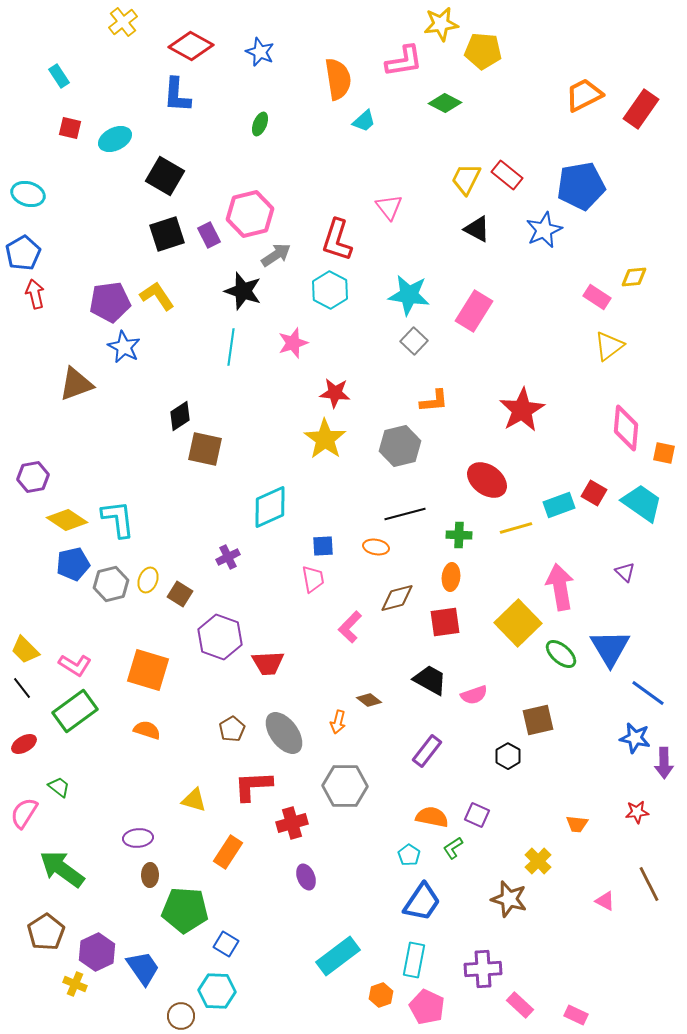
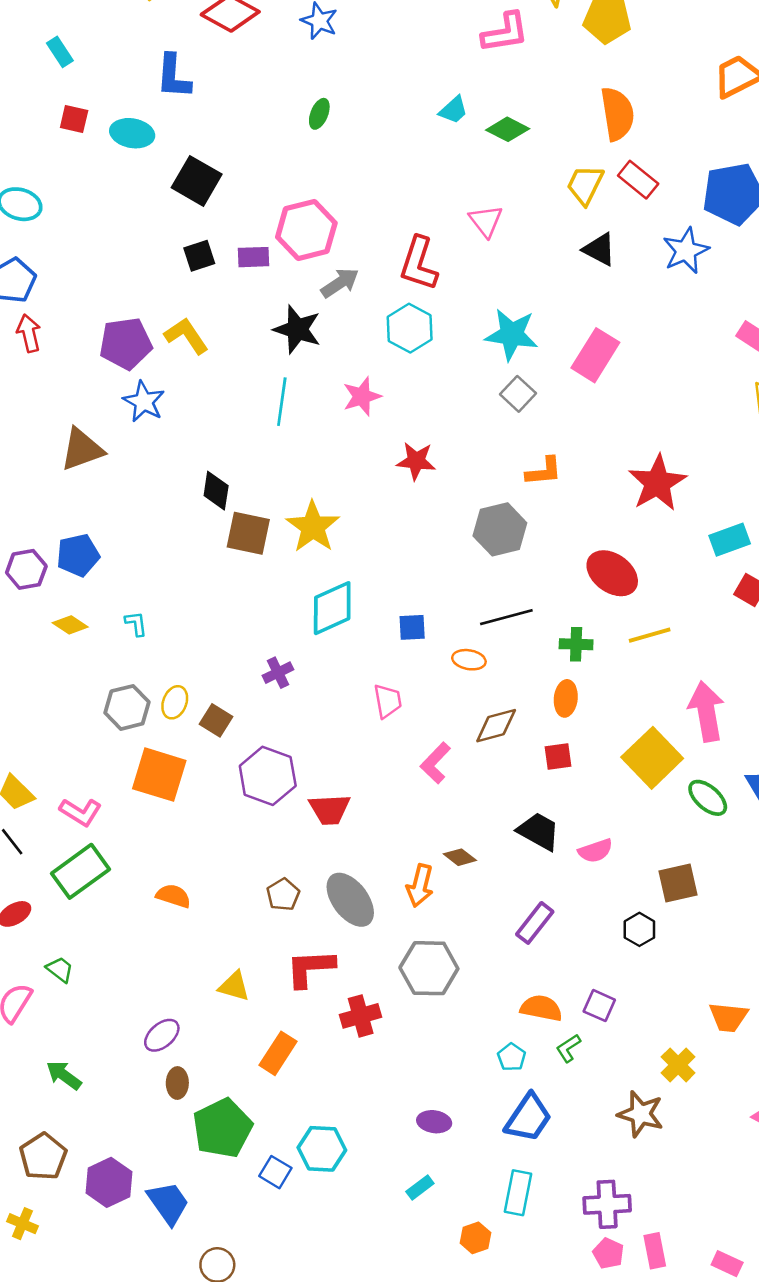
orange semicircle: (338, 79) -> (617, 114), moved
blue L-shape: (177, 95) -> (173, 76), moved
green diamond: (445, 103) -> (508, 129), moved
cyan ellipse: (115, 139) -> (132, 133), turned 36
black square: (167, 234) -> (199, 256), size x0.7
purple rectangle: (209, 235) -> (253, 257), turned -65
black diamond: (180, 416) -> (216, 491), turned -48
yellow star: (325, 439) -> (313, 527), moved
cyan rectangle: (559, 505) -> (730, 540), moved
cyan L-shape: (118, 519) -> (136, 624), size x0.5
yellow diamond: (67, 520) -> (70, 625), size x0.7
blue square: (323, 546) -> (412, 627), moved
blue pentagon: (73, 564) -> (78, 555), moved
red square: (445, 622) -> (558, 756), size x0.7
orange square: (148, 670) -> (159, 775), moved
orange arrow: (338, 722) -> (420, 886), size x1.4
orange trapezoid: (577, 824) -> (728, 1017), size x1.4
purple ellipse: (138, 838) -> (162, 1035), turned -36
green arrow: (62, 869) -> (64, 1075), size x0.6
purple ellipse: (306, 877) -> (434, 1122), moved, turned -60
green pentagon: (185, 910) -> (222, 1128), turned -30
cyan rectangle: (338, 956) -> (420, 1188), size x0.5
yellow cross: (75, 984) -> (22, 1224), moved
cyan hexagon: (217, 991) -> (322, 1149), moved
pink rectangle: (520, 1005) -> (655, 1251), turned 36
pink pentagon: (427, 1007) -> (608, 1253), moved, size x0.7

